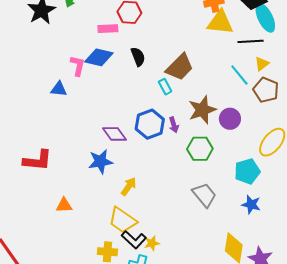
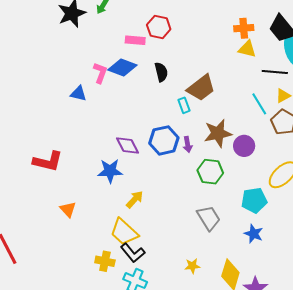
yellow triangle: (220, 22) -> (247, 49), size x0.7
orange triangle: (64, 205) -> (68, 209), turned 42
yellow star: (152, 243) -> (192, 266), moved

